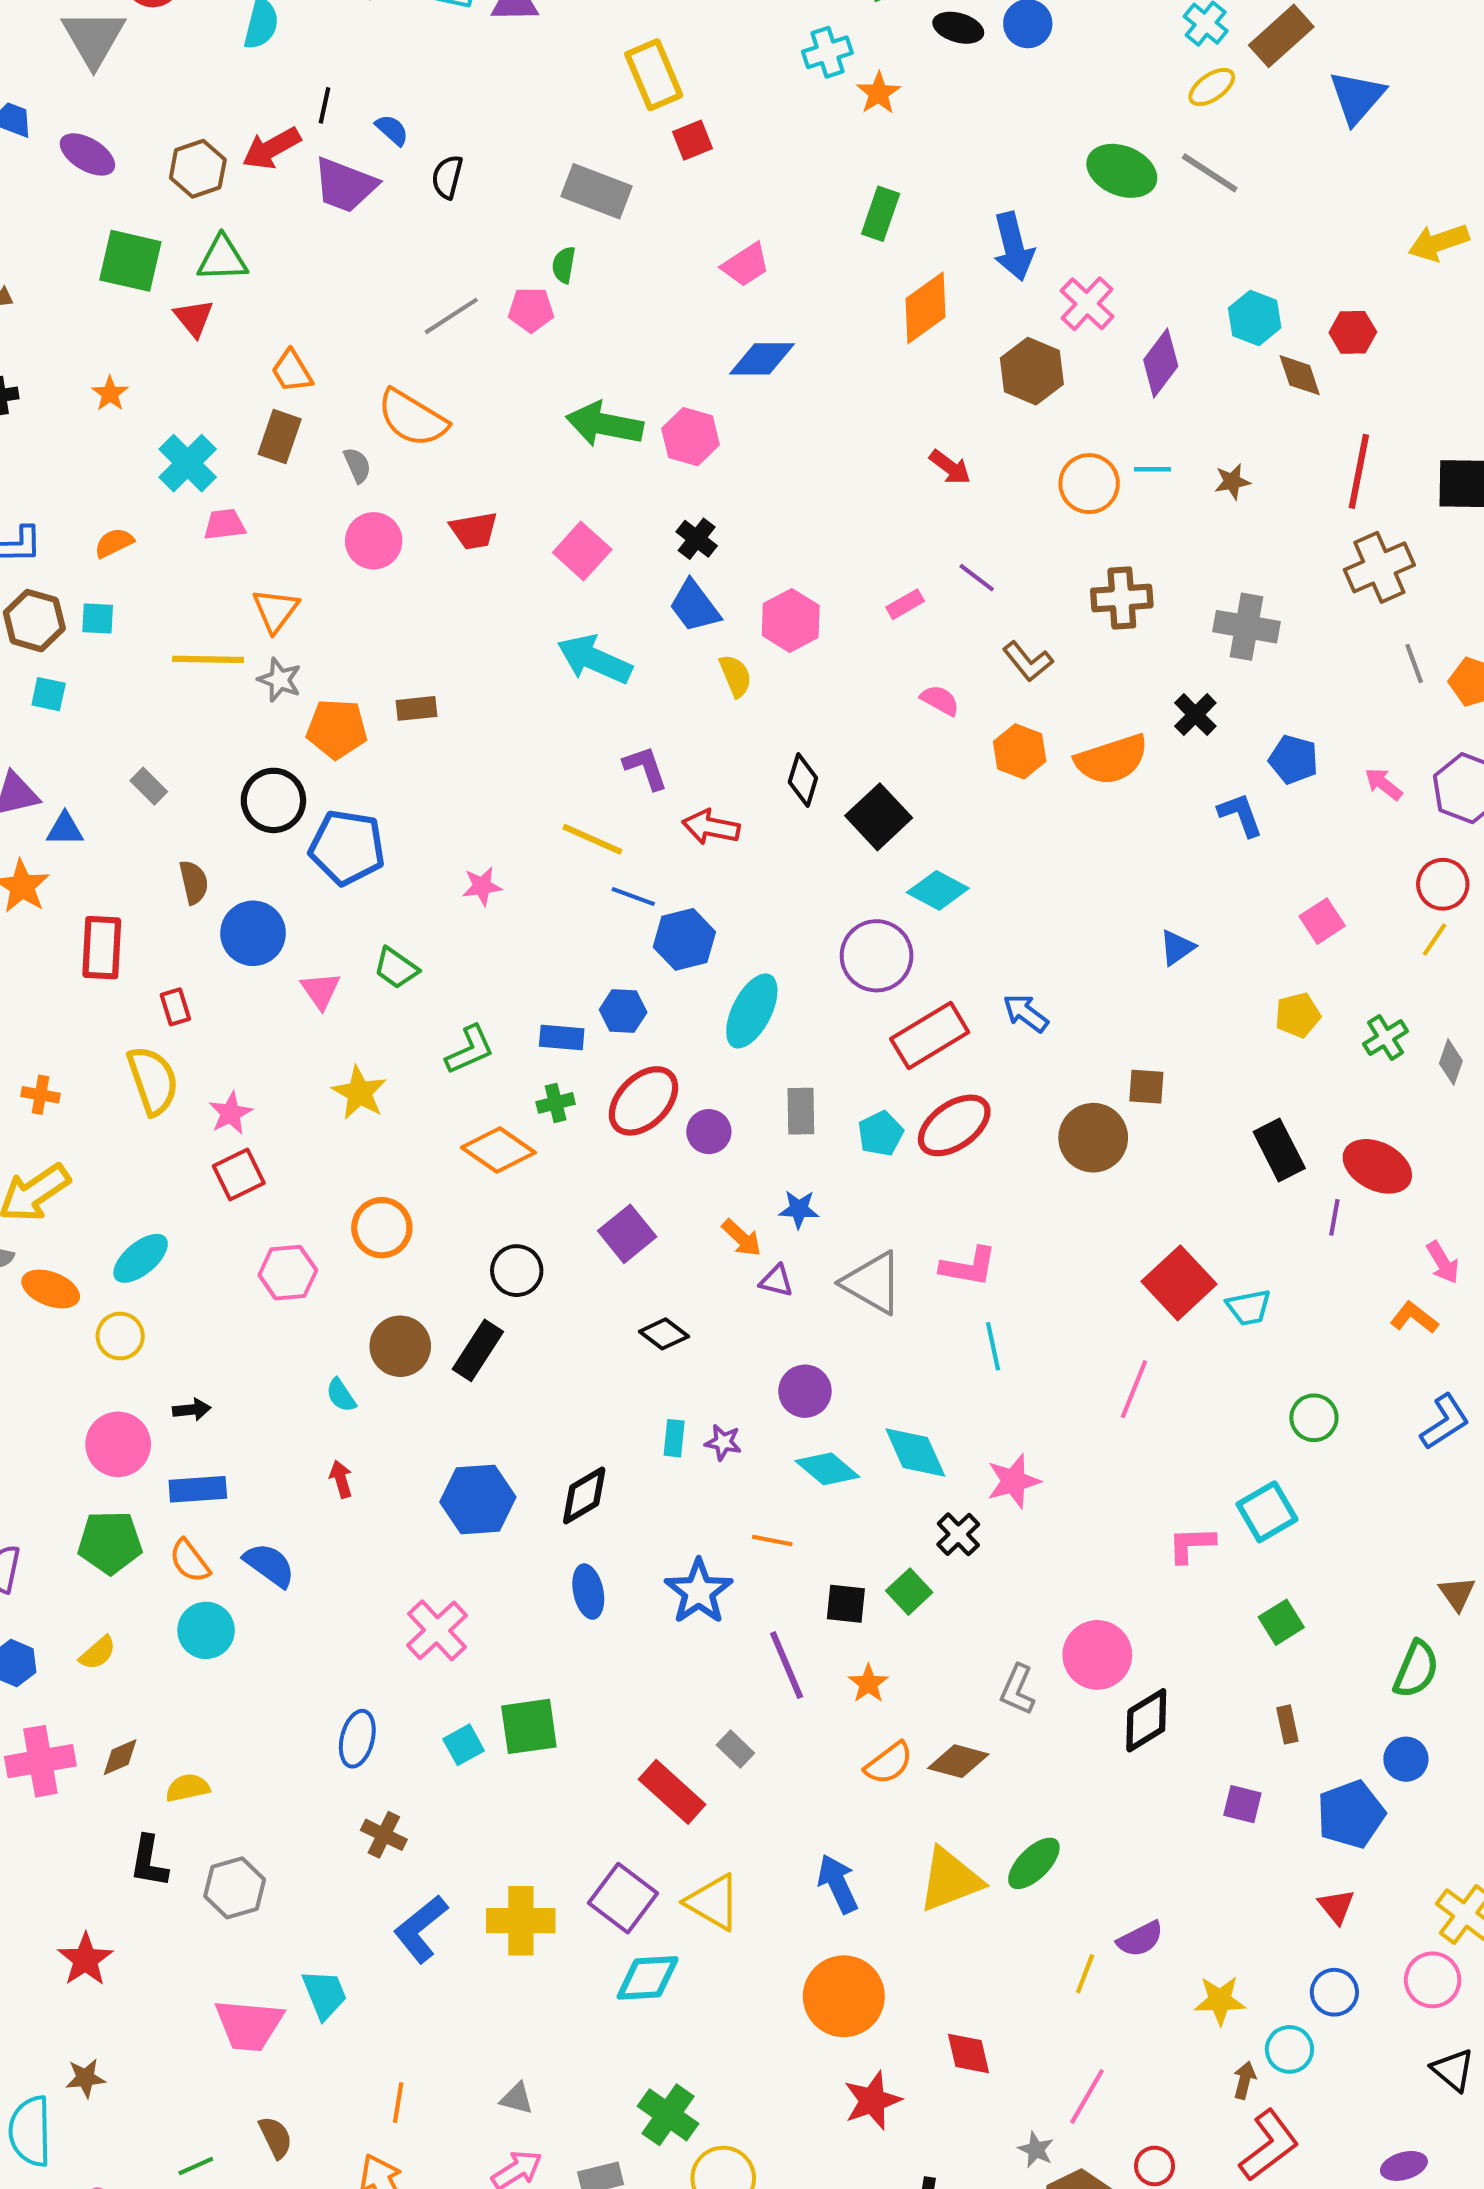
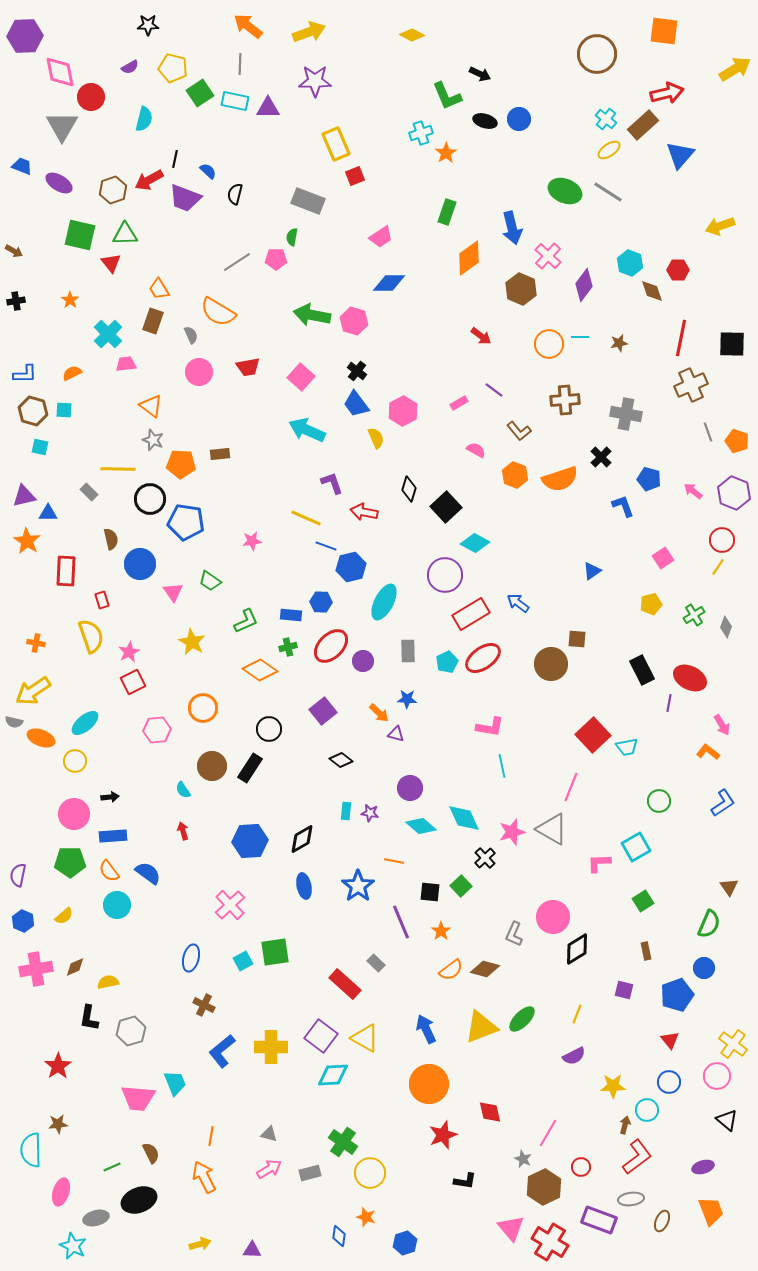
orange triangle: (276, 610) -> (151, 406), turned -30
yellow line: (208, 659) -> (118, 469), moved
gray triangle: (872, 1283) -> (552, 829), moved
yellow line: (1085, 1974) -> (577, 1014), moved

